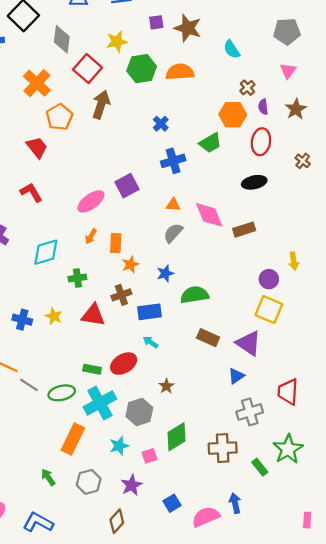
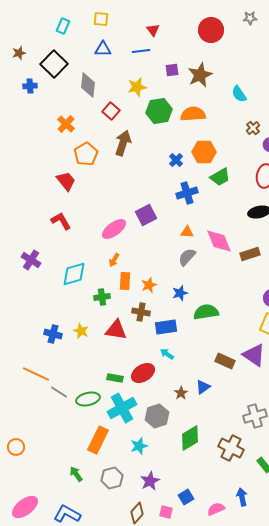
brown star: (188, 28) -> (200, 75), turned 30
red square: (88, 69) -> (111, 111), size x0.7
orange cross: (37, 83) -> (66, 124), size x0.7
orange hexagon: (233, 115) -> (204, 152), moved
orange rectangle: (116, 243) -> (125, 281), moved
brown cross: (121, 295) -> (141, 312), turned 30
brown rectangle: (208, 338) -> (225, 361), moved
blue triangle: (236, 376) -> (203, 387), moved
brown cross: (223, 448) -> (231, 448), turned 30
pink square: (149, 456) -> (166, 512), moved, turned 32
pink semicircle: (206, 517) -> (216, 509), size x0.7

